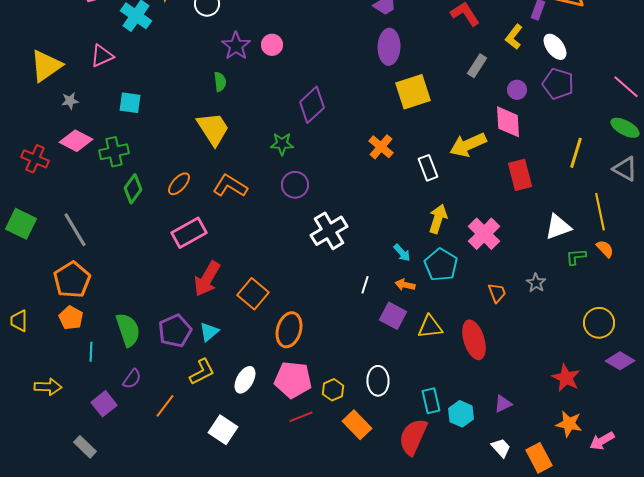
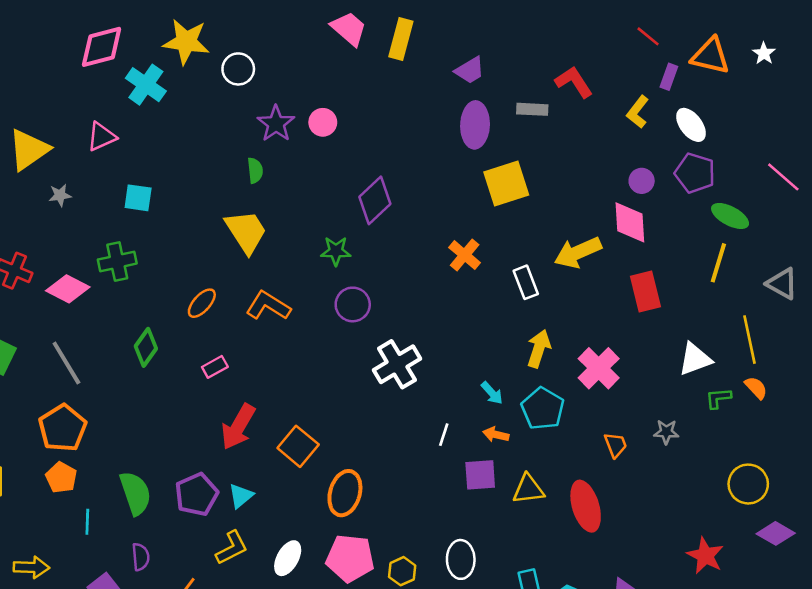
gray rectangle: (477, 66) -> (532, 109), moved, turned 60
green ellipse: (625, 128) -> (730, 216), moved
pink diamond: (76, 141) -> (68, 289), moved
green diamond: (133, 189) -> (146, 347), moved
pink rectangle: (189, 233) -> (215, 367), size x0.6
gray star: (536, 283) -> (666, 432), turned -30
purple square: (393, 316) -> (480, 475), turned -32
purple semicircle: (132, 379) -> (141, 557), turned -40

